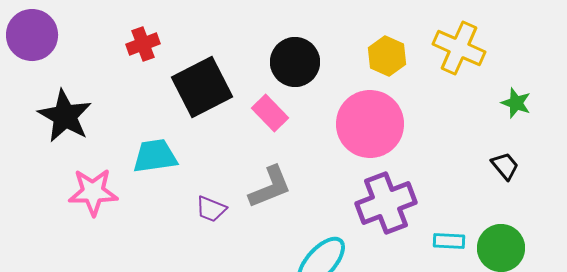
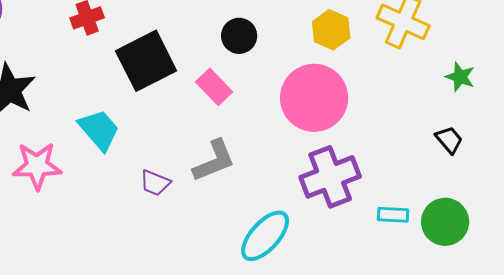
black circle: (295, 62) -> (239, 36), size x0.7
cyan trapezoid: (155, 156) -> (99, 130), turned 57

